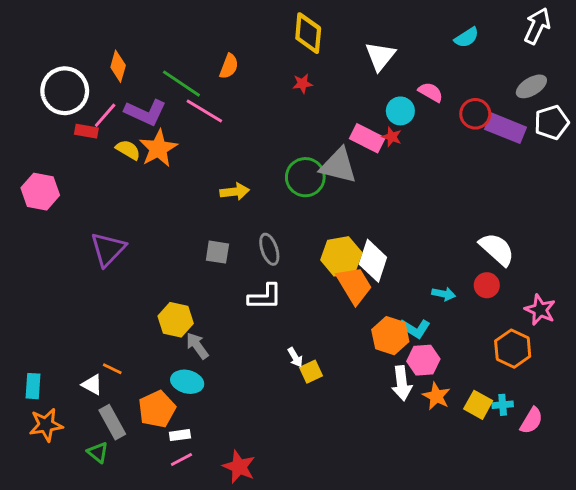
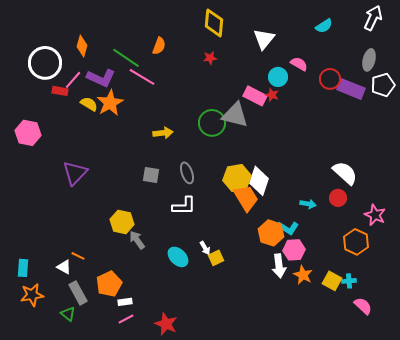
gray ellipse: (531, 86) -> (369, 60), turned -45
cyan ellipse: (187, 382) -> (178, 257), moved, turned 30
pink semicircle: (531, 421) -> (363, 306), moved, turned -78

